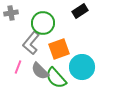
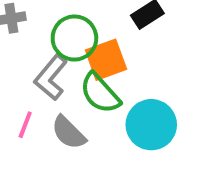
orange square: (59, 49) -> (106, 60), moved
green semicircle: (56, 78) -> (100, 93), moved

